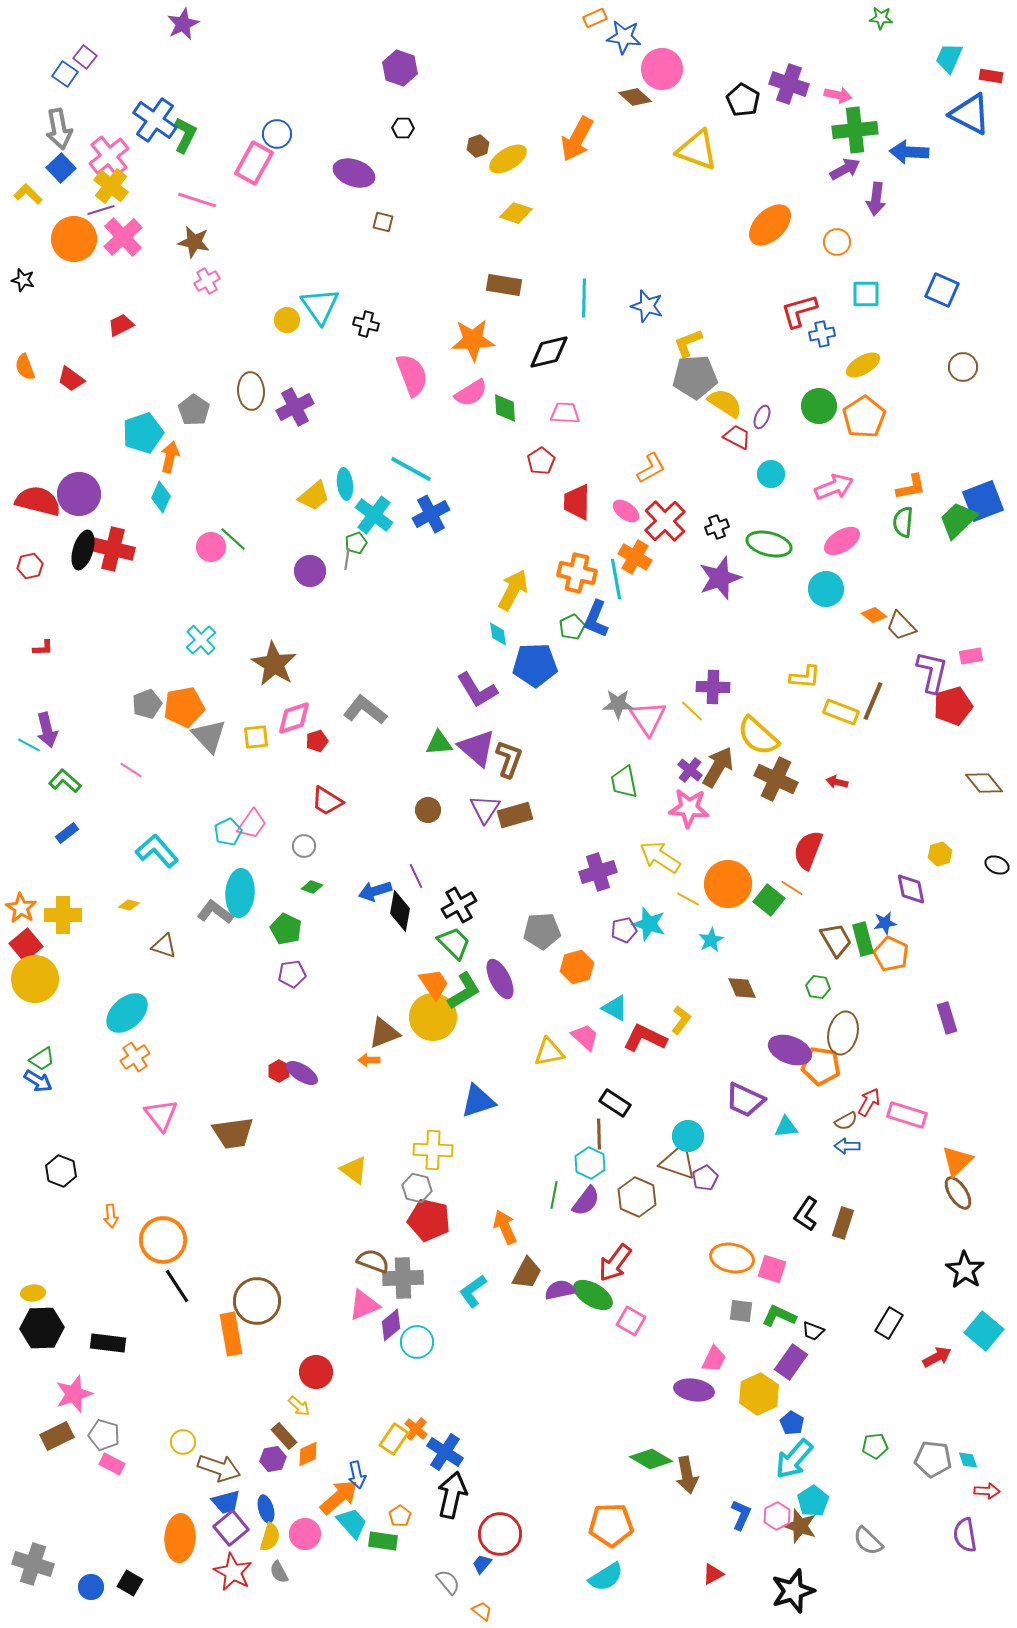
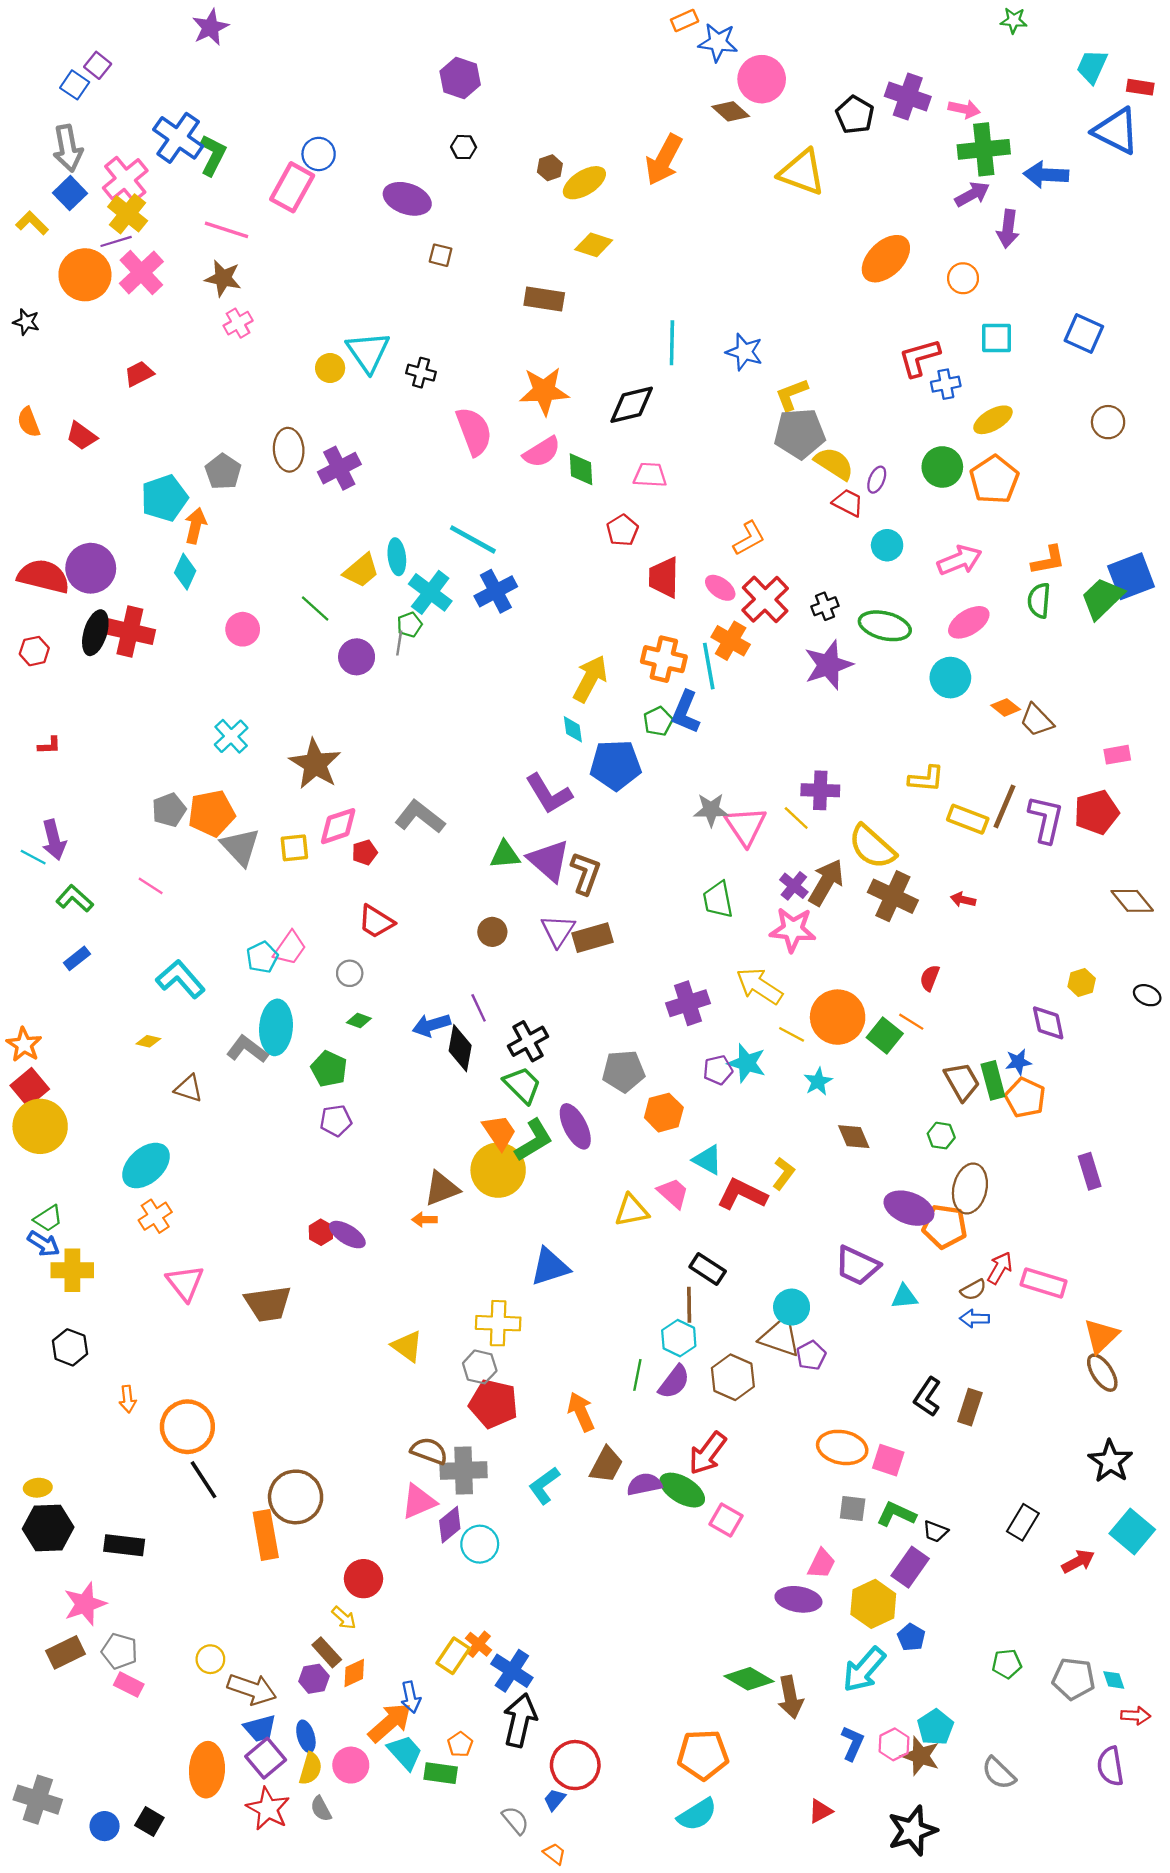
brown rectangle: (504, 285) -> (544, 299), moved
green line: (233, 539) -> (315, 609), moved
purple L-shape: (932, 672) -> (1046, 819), moved
red semicircle: (808, 850) -> (930, 978), size x0.6
yellow cross: (63, 915) -> (72, 1270), moved
cyan arrow: (794, 1459) -> (864, 1670), moved

